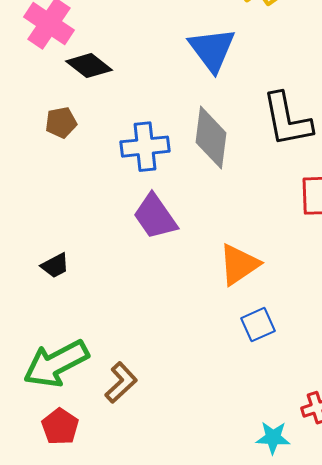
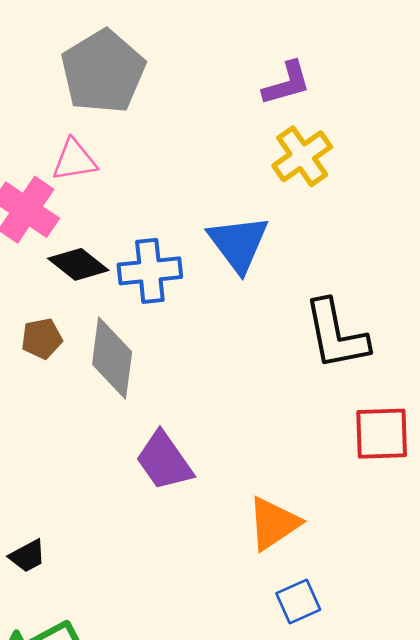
gray diamond: (211, 138) -> (112, 358), moved
blue cross: (145, 147) -> (150, 271), moved
black trapezoid: (55, 266) -> (27, 556), moved

